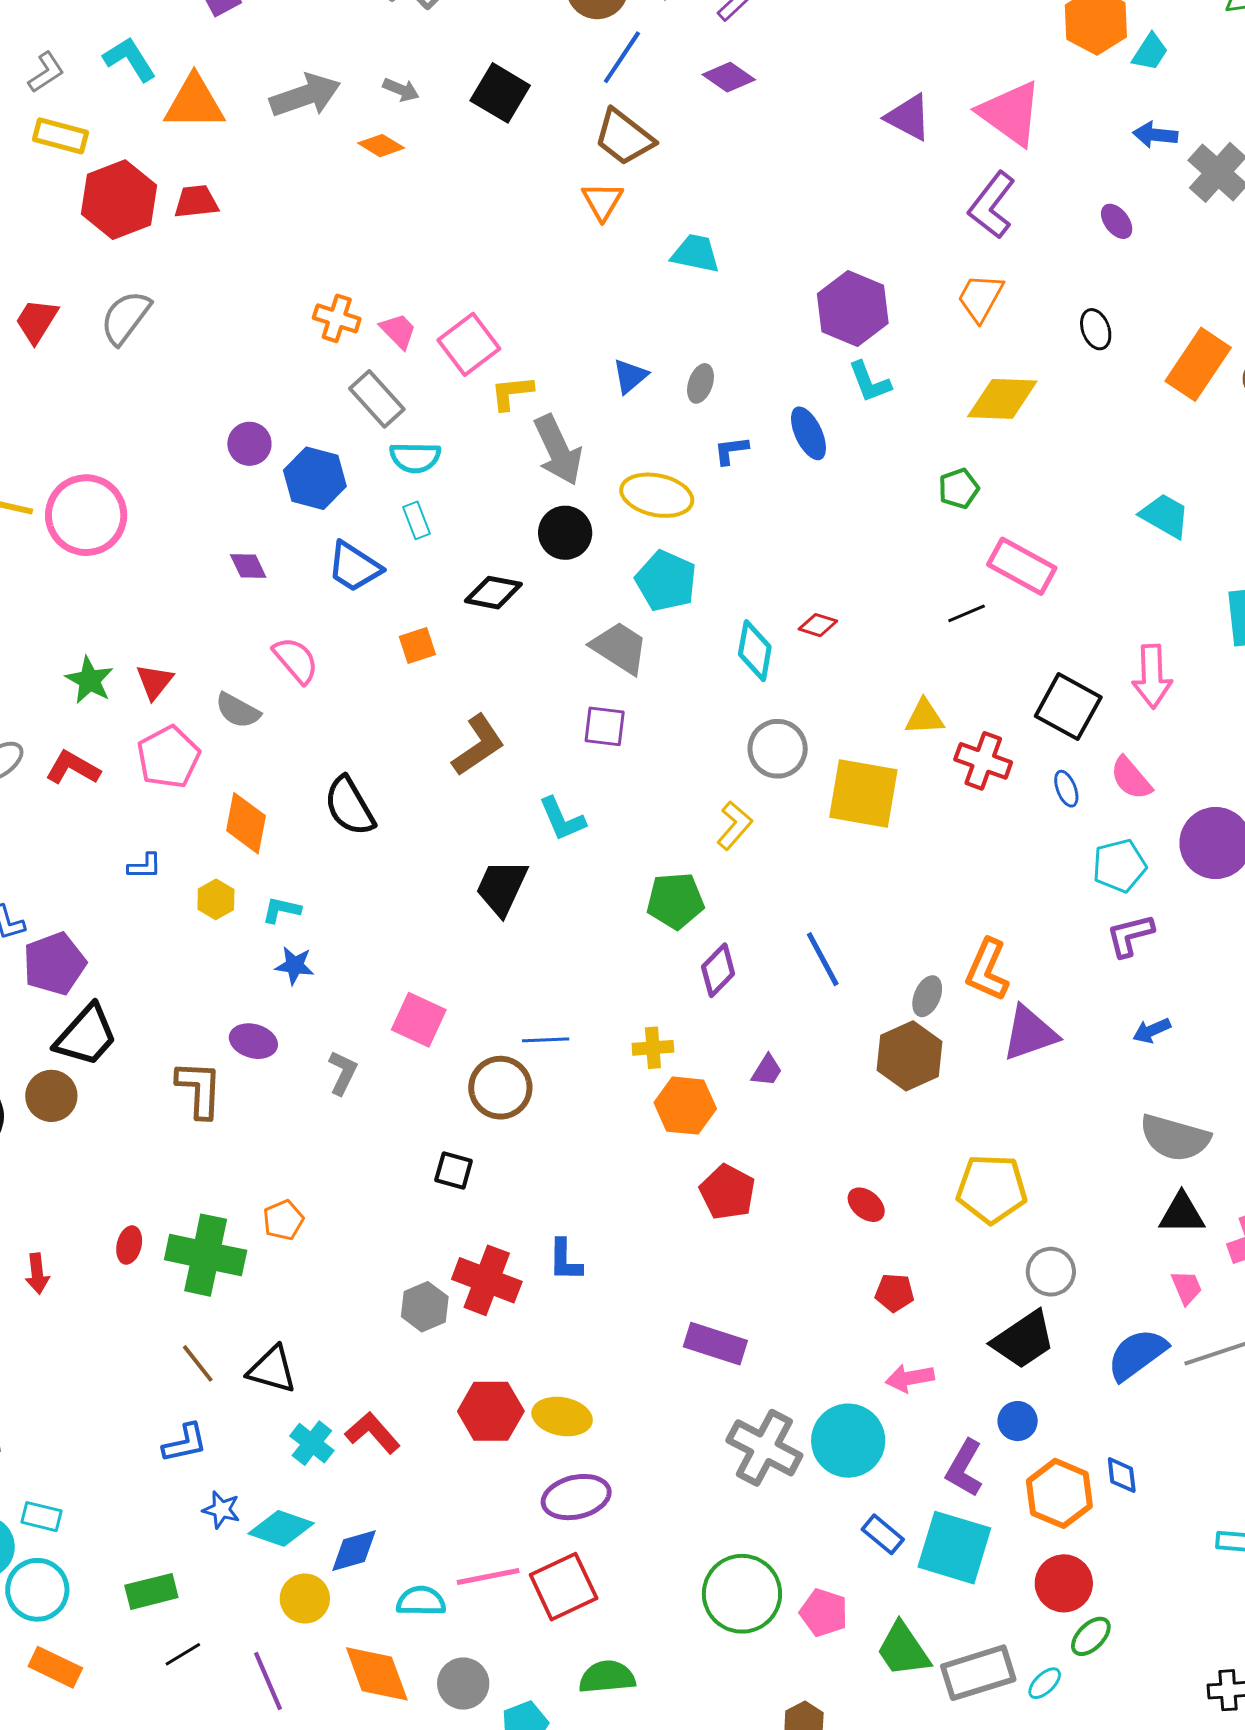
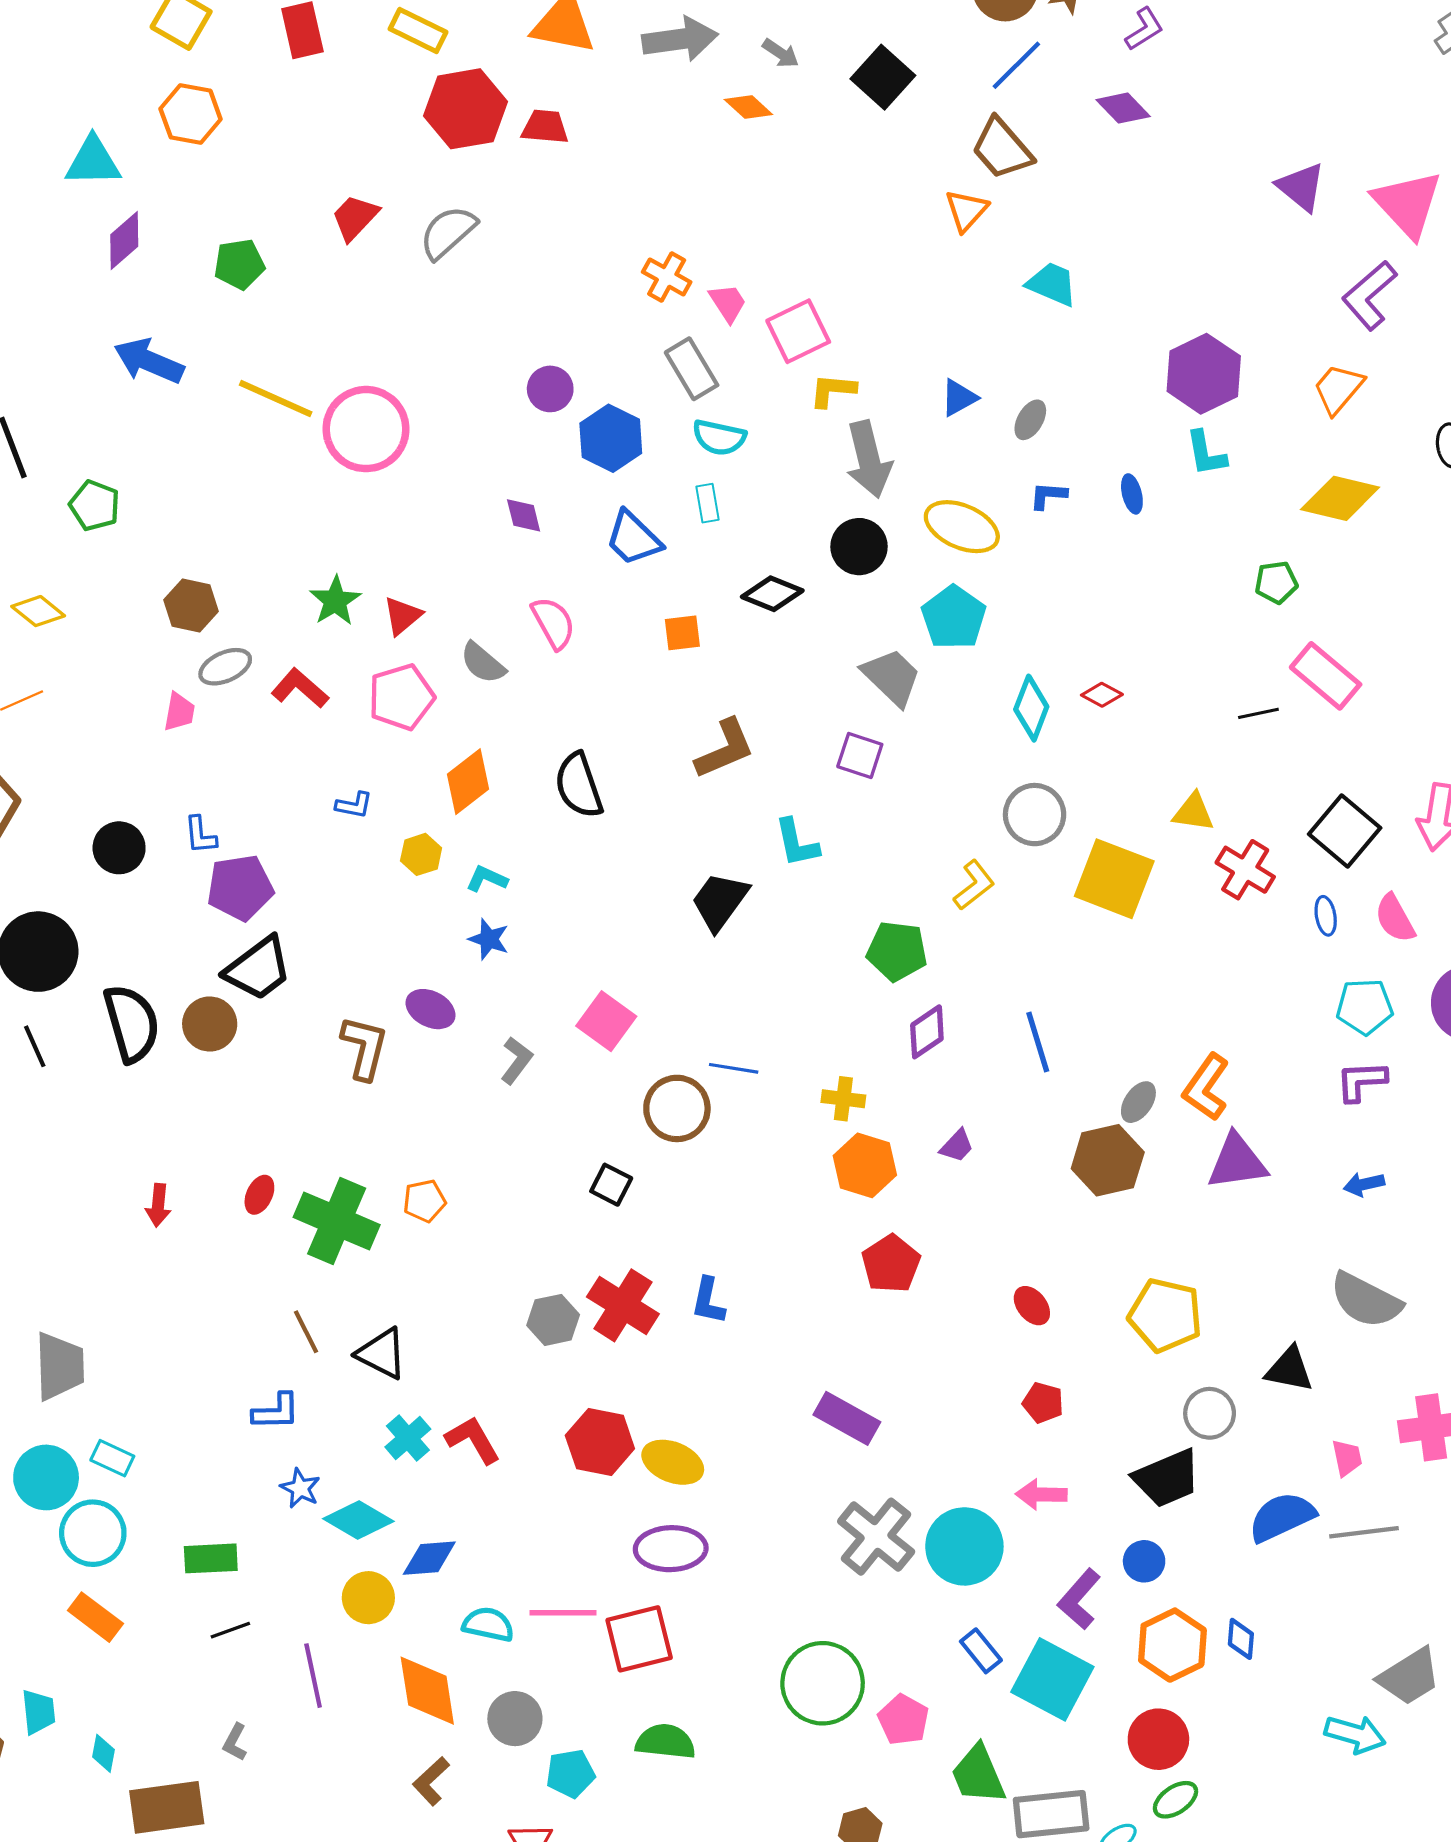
blue ellipse: (808, 433) -> (1132, 494), size x0.7
orange diamond: (246, 823) -> (468, 782), turned 30
black triangle: (1182, 1214) -> (1289, 1369), moved

